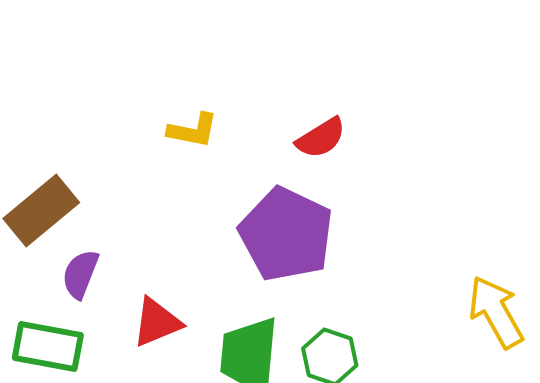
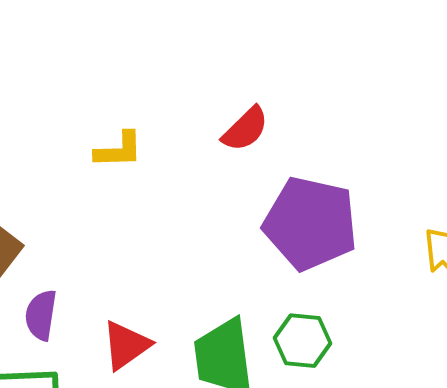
purple pentagon: (286, 234) -> (310, 223), moved

